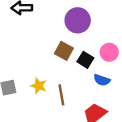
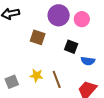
brown square: (64, 51) -> (38, 37), moved
pink circle: (109, 52) -> (82, 19), moved

